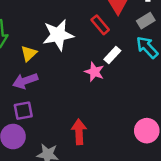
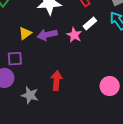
yellow triangle: (29, 53) -> (25, 33), moved
purple arrow: (25, 81) -> (47, 35), moved

